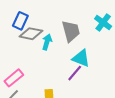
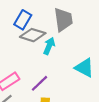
gray trapezoid: (71, 31) -> (63, 20), moved
purple line: (75, 73) -> (39, 83), moved

